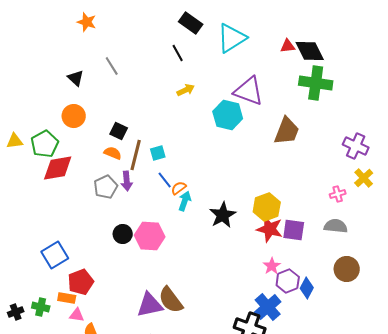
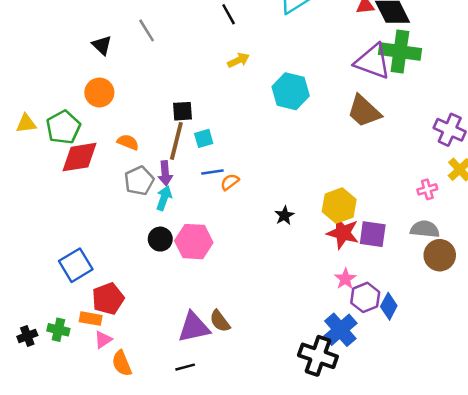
purple triangle: (249, 91) -> (373, 61), moved
black square: (119, 131) -> (183, 111), moved, turned -30
brown trapezoid: (287, 131) -> (364, 111), turned 112
orange semicircle: (113, 153) -> (128, 142), moved
blue line: (165, 180) -> (212, 172), turned -60
cyan arrow: (185, 201) -> (164, 198), moved
black star: (223, 215) -> (284, 215), size x0.6
brown circle: (347, 269) -> (440, 255), moved
brown semicircle: (171, 300) -> (220, 321), size x0.7
pink triangle: (77, 315) -> (103, 340), turned -42

